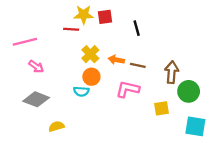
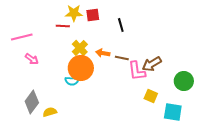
brown arrow: (172, 72) -> (152, 64), turned -126
orange circle: (91, 77) -> (81, 68), size x1.6
pink L-shape: (128, 89) -> (137, 71), moved, turned -110
green circle: (189, 91) -> (184, 81), moved
gray diamond: (36, 99) -> (32, 102), moved, turned -75
yellow square: (161, 108) -> (151, 96), moved, turned 32

